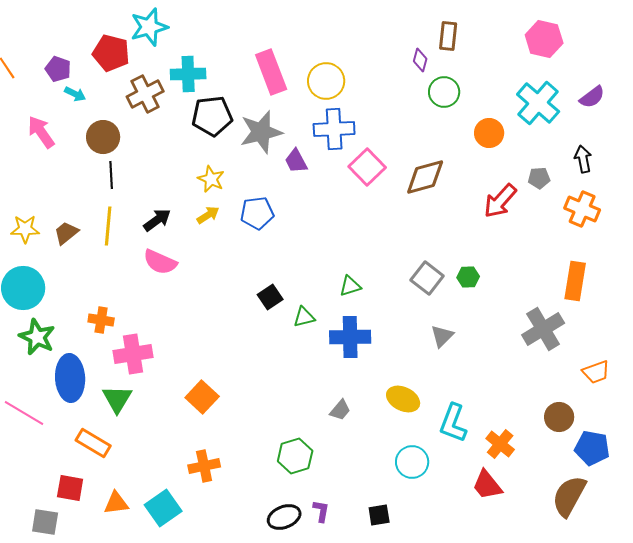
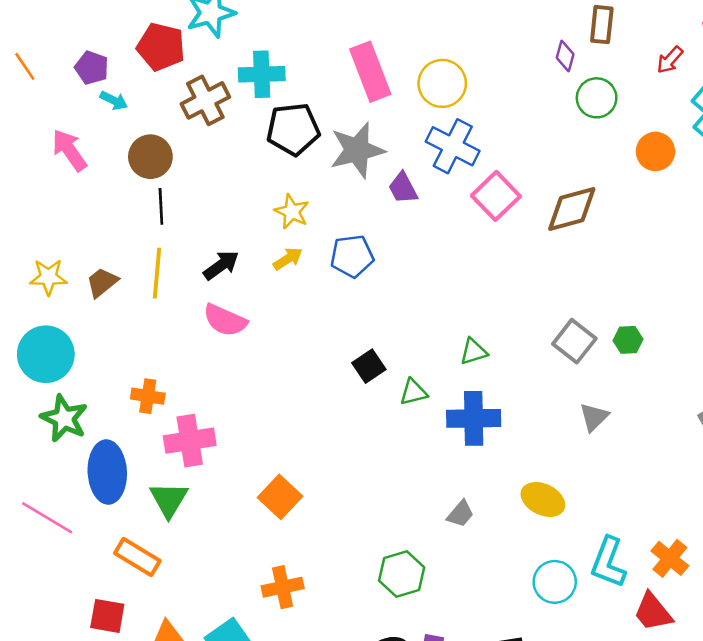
blue cross: (334, 129) -> (453, 146), turned 30
red arrow: (500, 201) -> (670, 60), moved, size x0.6
cyan L-shape: (453, 423) -> (608, 562), moved

